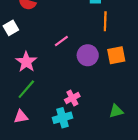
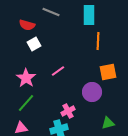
white square: (11, 28) -> (34, 44), moved
pink line: (61, 41) -> (58, 71), moved
purple circle: (88, 55) -> (92, 92), moved

